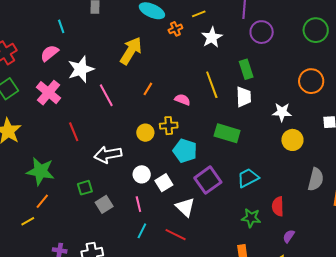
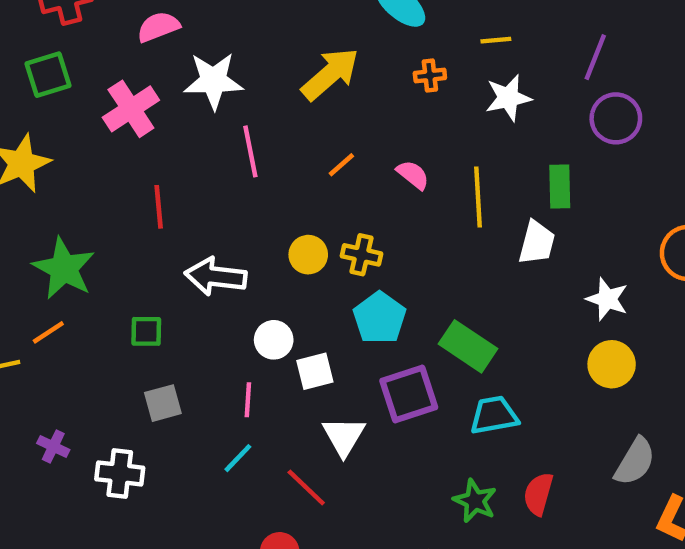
orange cross: (175, 29) -> (430, 75), moved
pink semicircle: (182, 100) -> (413, 175), moved
green rectangle: (227, 133) -> (468, 346), moved
gray square: (104, 204) -> (163, 403), moved

